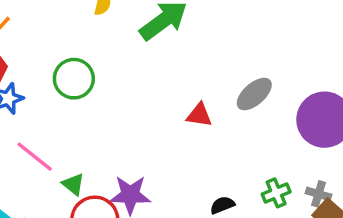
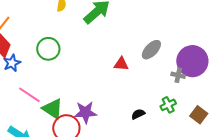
green triangle: (73, 184) -> (53, 109), size x1.6
gray cross: (318, 194) -> (178, 75), moved

